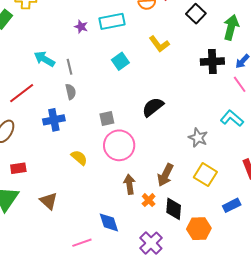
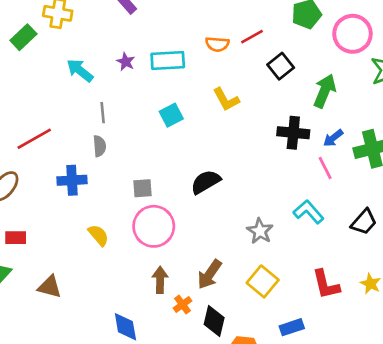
cyan arrow: (44, 59) -> (80, 70), moved
brown triangle: (49, 201) -> (50, 287), turned -36

